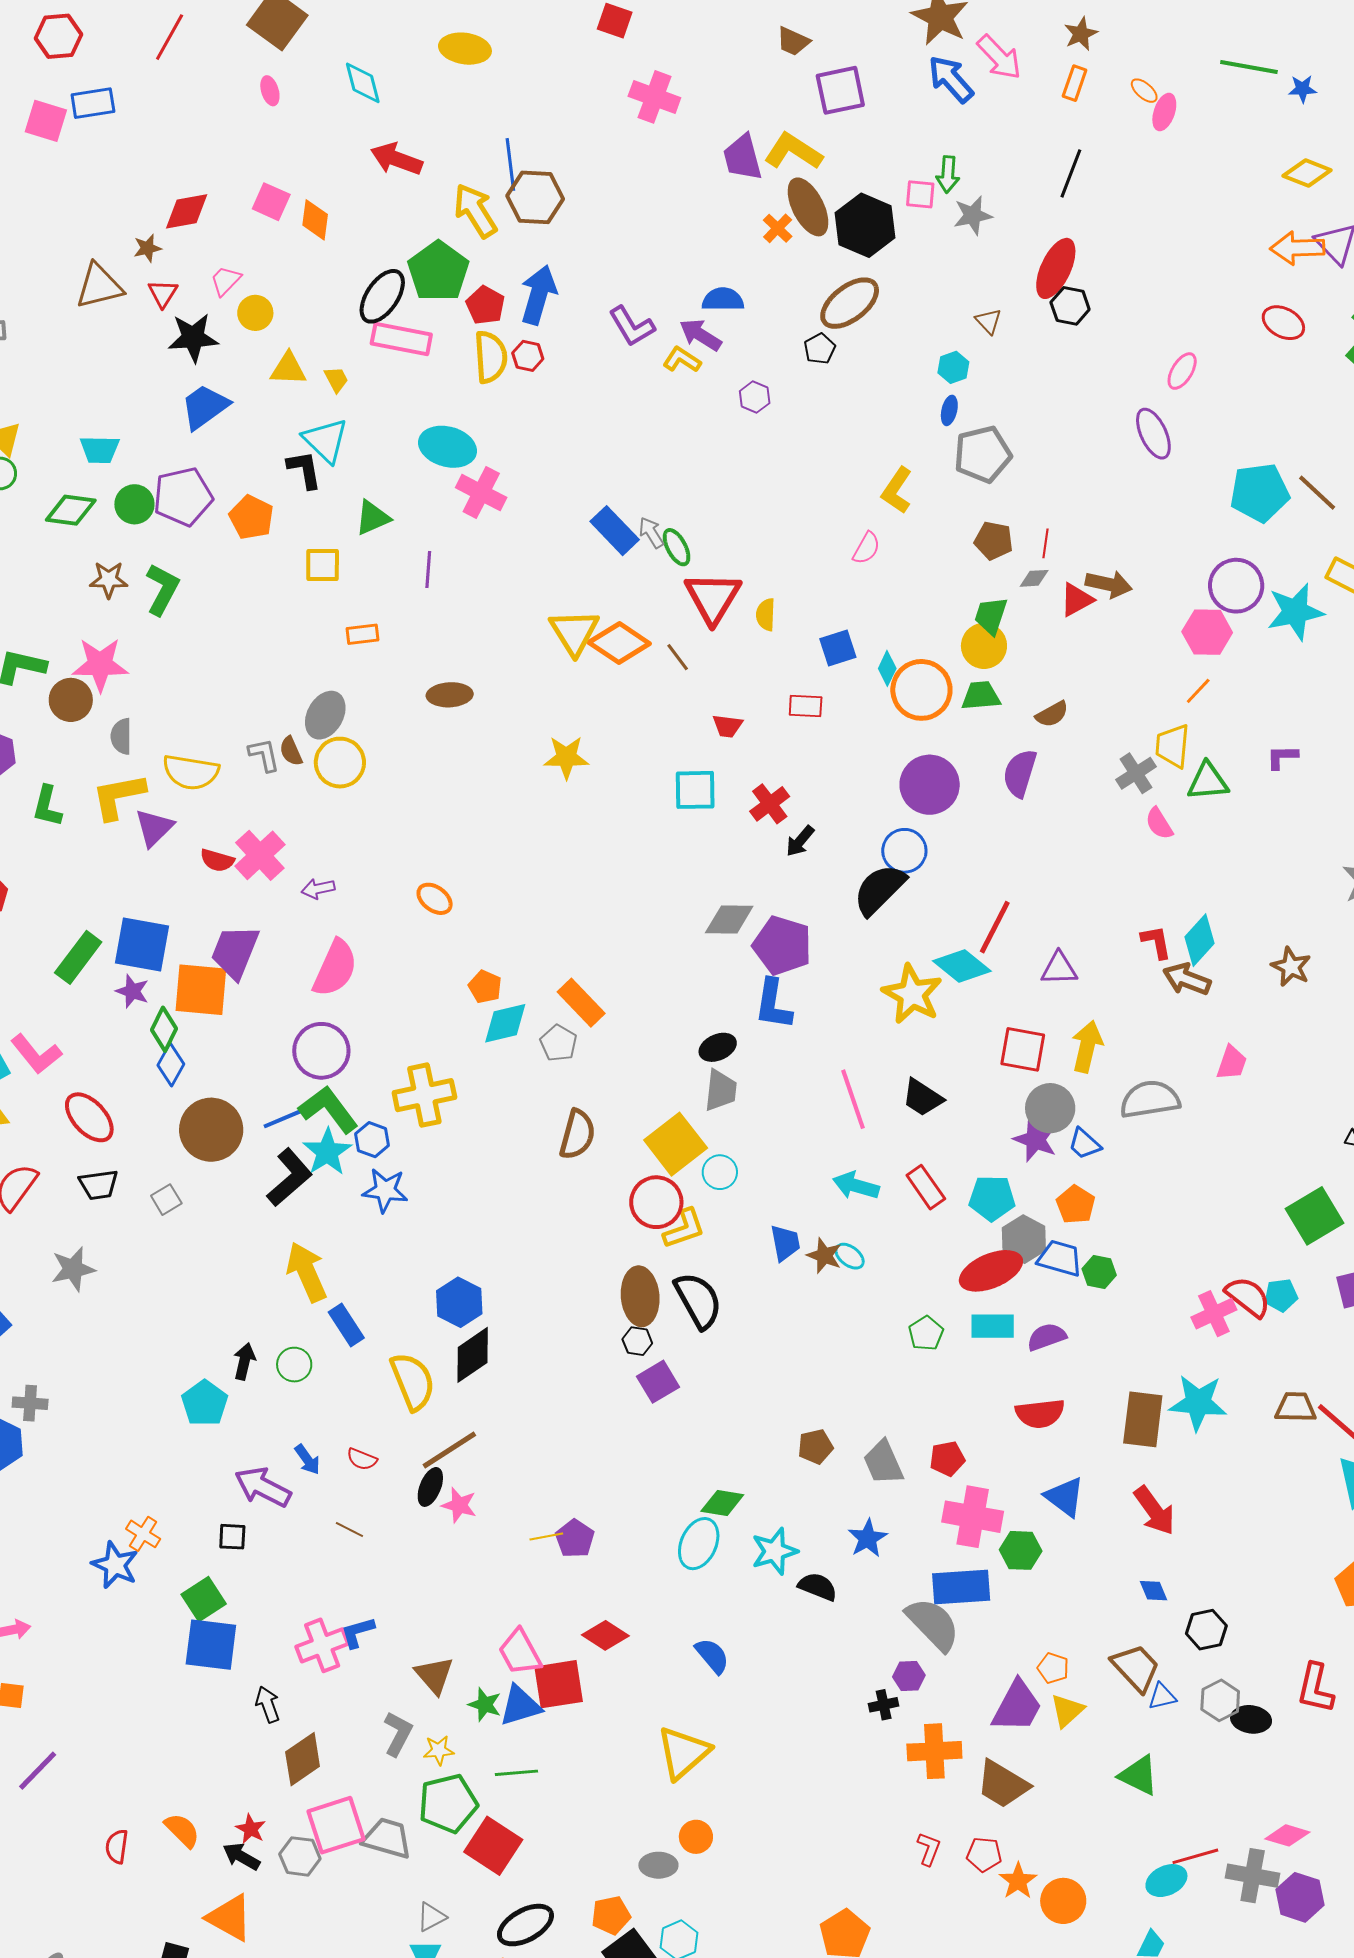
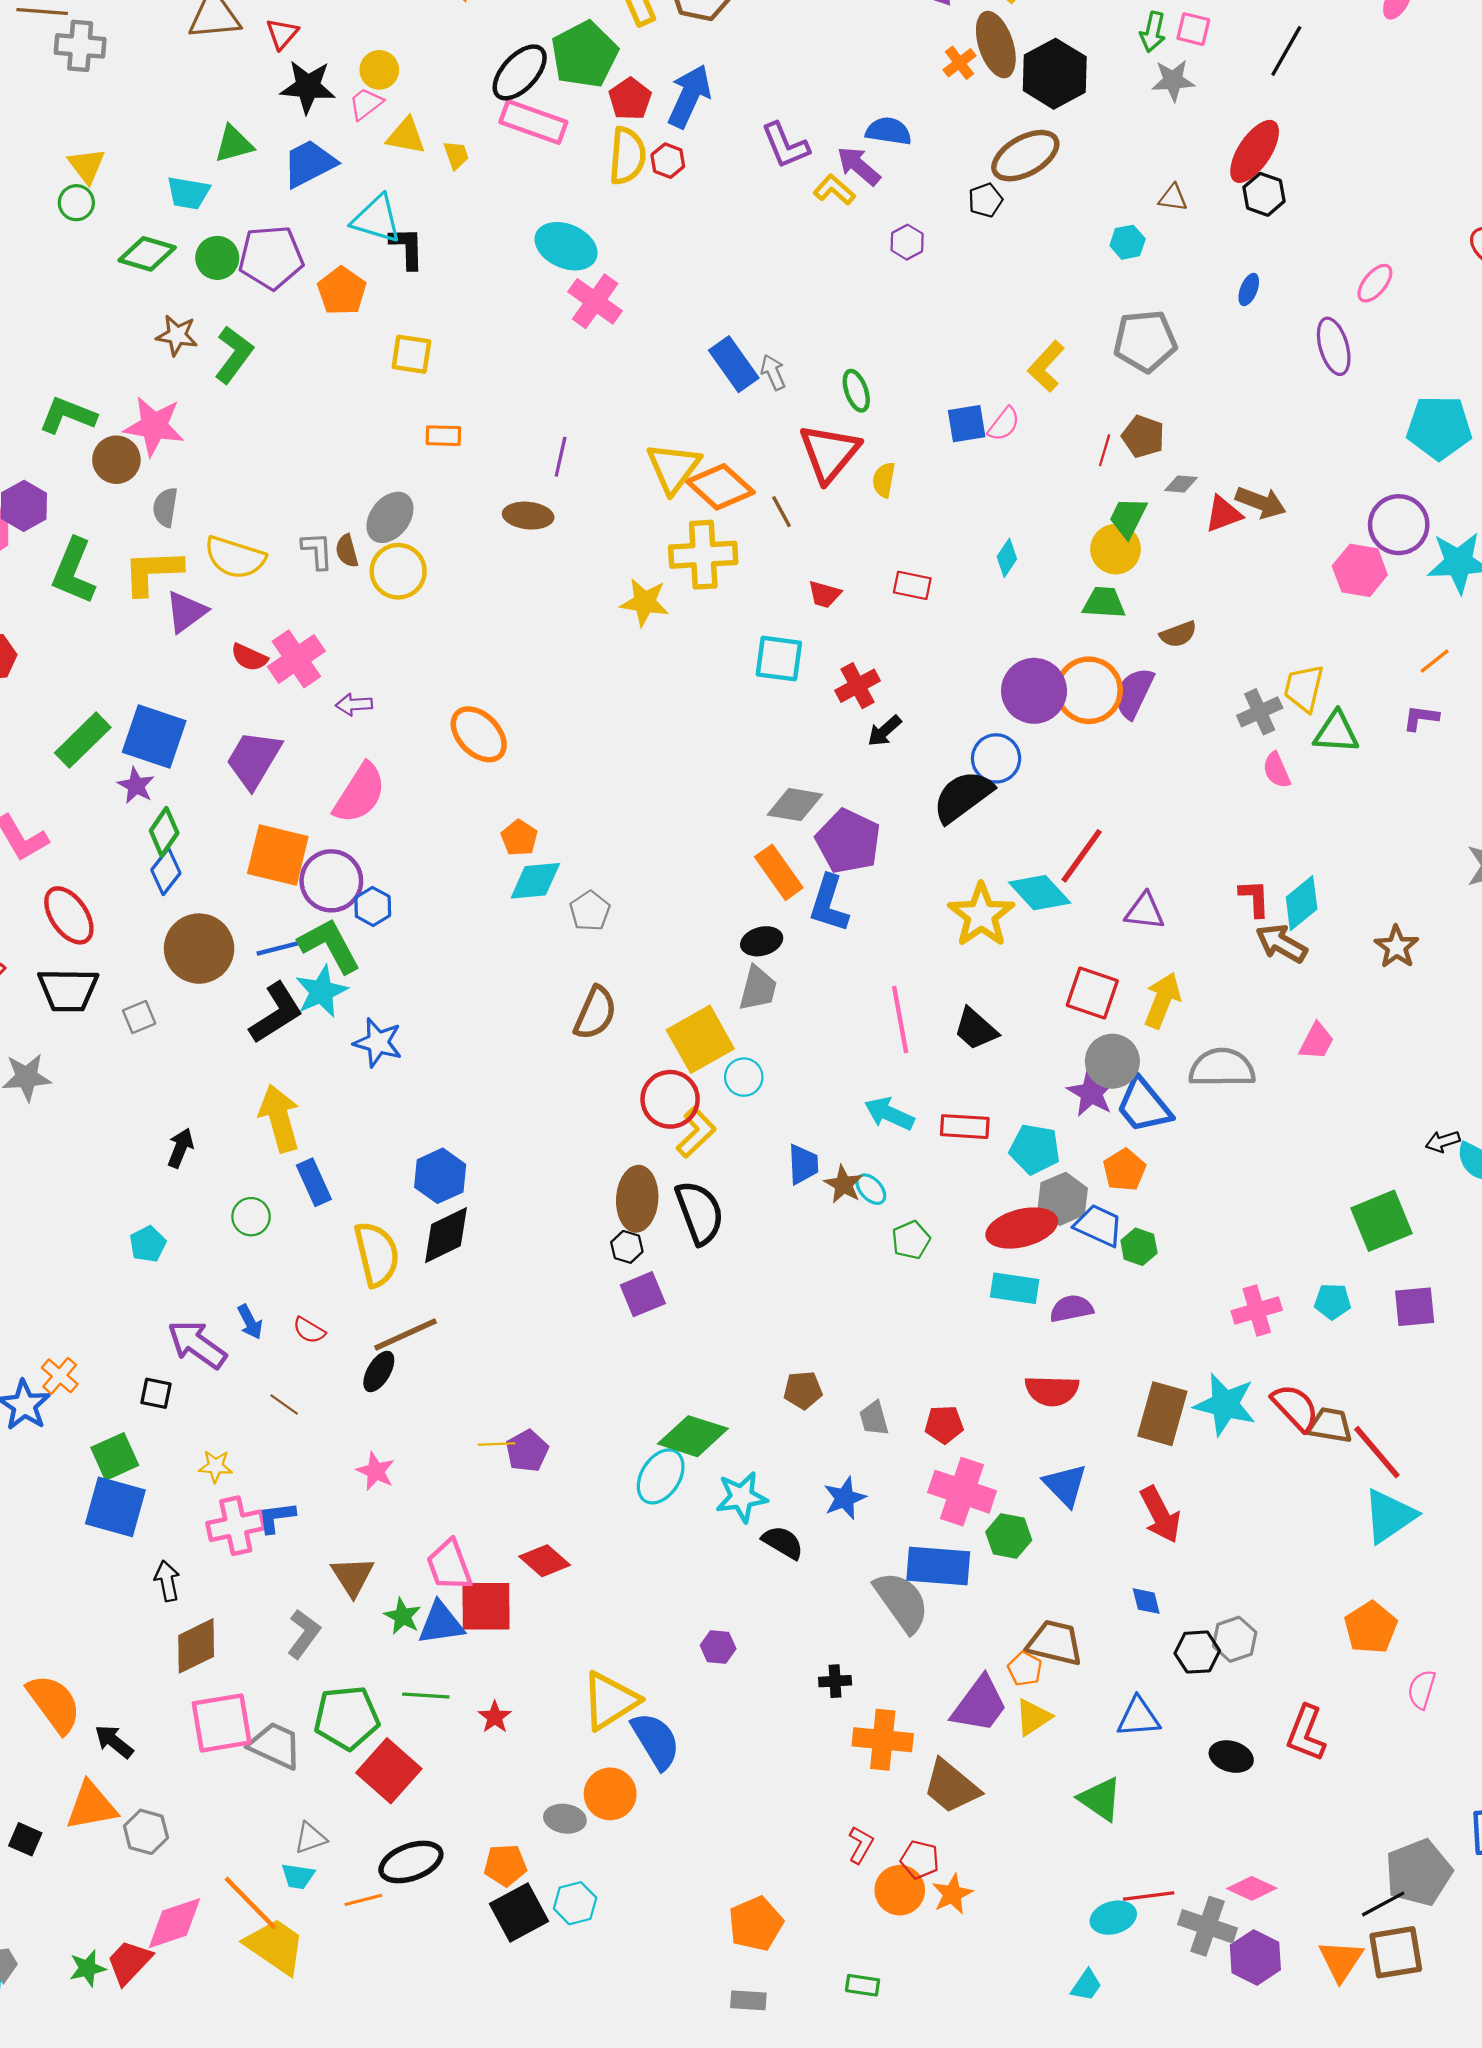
pink square: (920, 194) -> (1193, 29), moved
pink trapezoid: (226, 281) -> (366, 104), moved
brown triangle: (988, 321) -> (1173, 198), turned -48
blue ellipse: (949, 410) -> (1249, 290), moved
cyan triangle: (326, 440) -> (377, 219), moved, turned -36
green triangle: (373, 518) -> (234, 144), moved
red line: (1046, 543) -> (1105, 450), moved
green ellipse: (677, 547) -> (856, 391), moved
purple line: (428, 570) -> (561, 457), moved
blue square: (838, 648) -> (967, 424), moved
orange circle: (921, 690) -> (1089, 690), moved
orange line: (1198, 691) -> (1435, 661), moved
green L-shape: (47, 806) -> (74, 571), size x1.4
orange ellipse: (435, 899) -> (479, 734), size x1.5
orange square: (201, 990) -> (278, 855), moved
orange rectangle: (581, 1003) -> (779, 872), moved
yellow cross: (424, 1095) -> (703, 555), moved
blue hexagon: (372, 1140) -> (373, 906), moved
blue trapezoid: (1084, 1144) -> (1144, 1105), size x1.6
black trapezoid: (99, 1185) -> (68, 990), size x1.4
red rectangle: (926, 1187) -> (965, 1127), turned -60
yellow L-shape: (684, 1229) -> (696, 1132), turned -33
red semicircle: (1248, 1297) -> (1295, 1407), moved
green pentagon: (926, 1333) -> (911, 1240), moved
black arrow: (244, 1361) -> (180, 1148), moved
cyan pentagon: (205, 1403) -> (148, 1244), size x0.7
gray trapezoid: (883, 1462) -> (874, 1418), size x0.7
green diamond: (722, 1503) -> (693, 1436), size x1.4
pink star: (459, 1505) -> (376, 1471), moved
blue semicircle: (712, 1656) -> (656, 1741), moved, size x1.4
brown trapezoid: (1136, 1668) -> (1055, 1643), moved, turned -42
purple hexagon: (909, 1676) -> (718, 1647), moved
blue triangle: (1162, 1696) -> (1138, 1717), size x1.4
gray hexagon: (1220, 1700) -> (1235, 1639), moved
yellow star: (439, 1750) -> (216, 1466), moved
red star: (251, 1829) -> (495, 1717), moved
orange semicircle: (182, 1830) -> (54, 1704), size x1.5
orange circle: (696, 1837) -> (610, 1794), size x1.4
gray hexagon: (300, 1856) -> (146, 1832), moved
orange circle: (1063, 1901) -> (900, 1890), moved
orange triangle: (230, 1918) -> (91, 1806), turned -48

